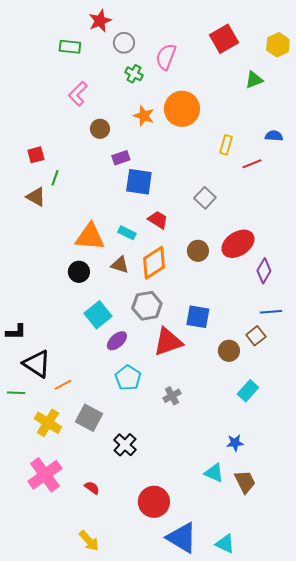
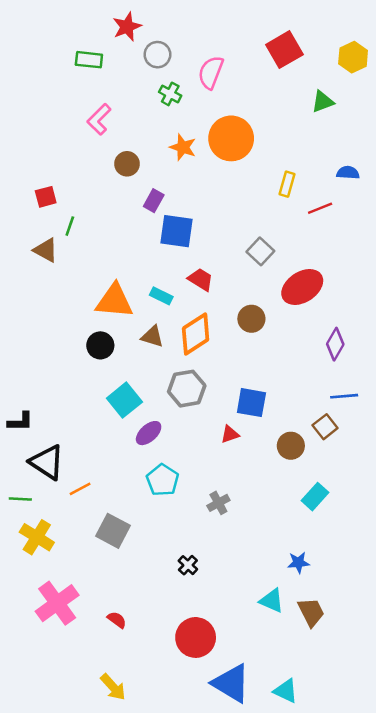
purple rectangle: (121, 158) -> (154, 201), turned -42
red ellipse: (238, 244) -> (302, 287), moved
red triangle: (168, 342) -> (230, 434), moved, size x0.5
yellow cross: (48, 423) -> (37, 537), moved
black cross: (125, 445) -> (188, 565), moved, size x0.7

